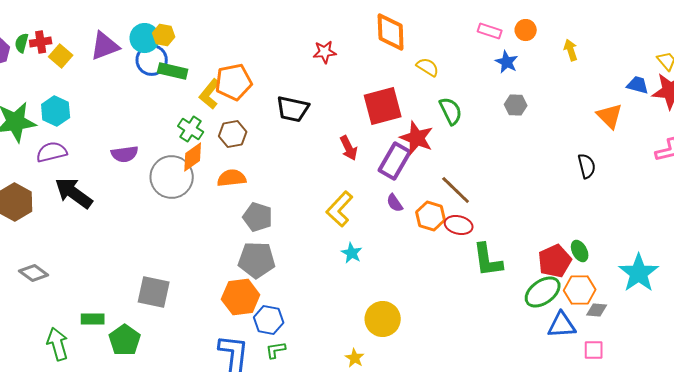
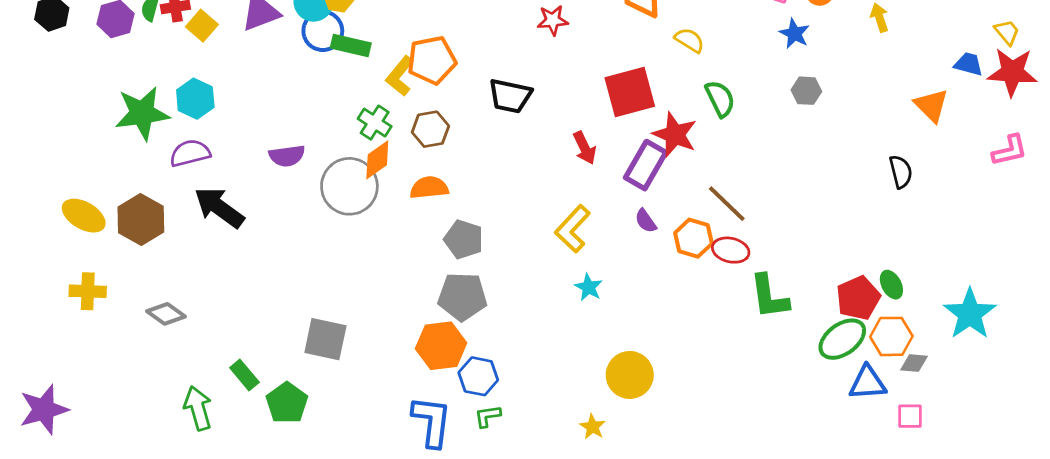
green rectangle: (93, 319) -> (244, 375), turned 50

